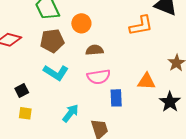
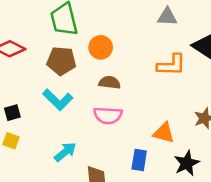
blue rectangle: (116, 98) -> (139, 160), moved

